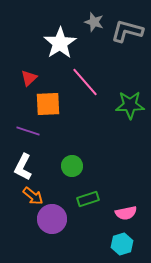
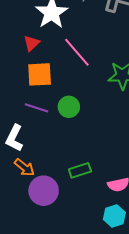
red triangle: (29, 78) -> (31, 43), moved
purple line: (28, 131) -> (37, 108), moved
green circle: (72, 166) -> (69, 107), moved

